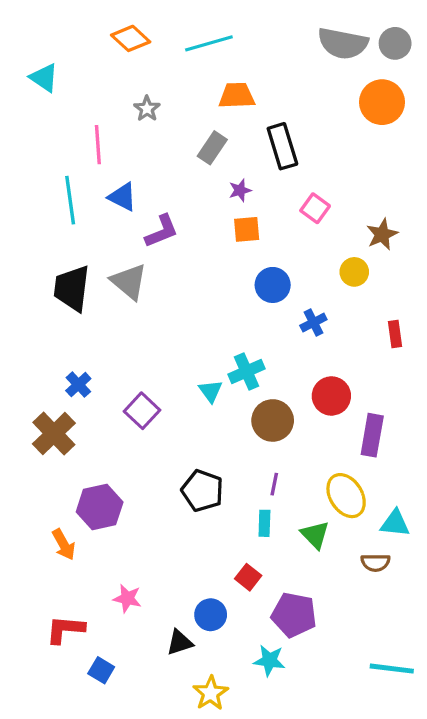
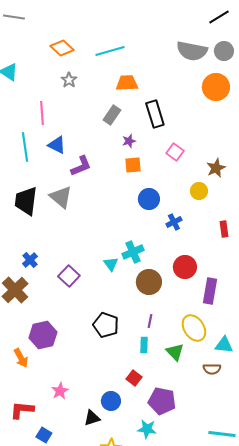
gray star: (147, 109) -> (69, 80), moved
pink star: (127, 598) -> (60, 391), turned 30

